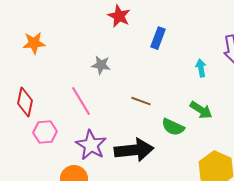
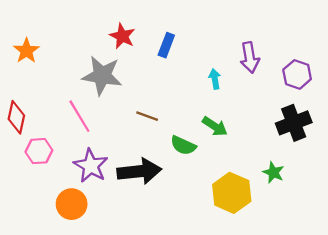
red star: (119, 16) -> (122, 36), moved
orange star: (34, 43) -> (26, 51), turned -30
gray star: (101, 65) -> (102, 76), size x1.8

